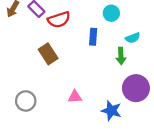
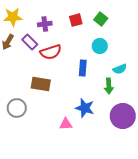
brown rectangle: (48, 54) -> (41, 84), turned -48
gray circle: (26, 101) -> (17, 108), moved
blue star: (111, 111) -> (85, 108), moved

